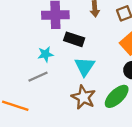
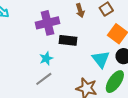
cyan triangle: (85, 66) -> (101, 59), moved

